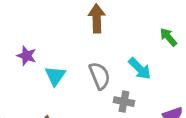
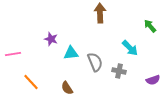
cyan triangle: (55, 76) -> (71, 53), turned 49
gray semicircle: (100, 76) -> (95, 62), moved

